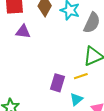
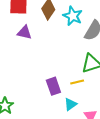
purple rectangle: (57, 83) -> (53, 86), turned -42

